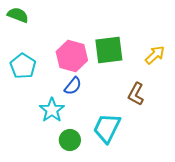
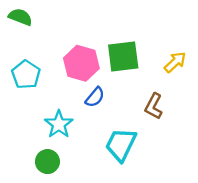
blue semicircle: (73, 86) -> (95, 97), moved
green circle: (70, 140) -> (47, 162), moved

